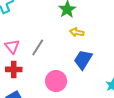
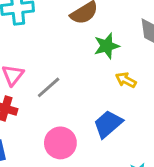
yellow arrow: (77, 32) -> (126, 80), moved

